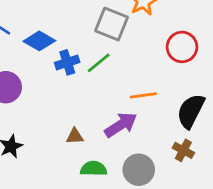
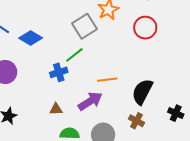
gray square: (112, 24) -> (84, 26), turned 35
red circle: (182, 47) -> (145, 28), moved
blue cross: (67, 62) -> (59, 72), moved

